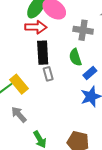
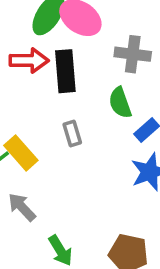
red arrow: (36, 27) -> (29, 60), moved
black rectangle: (43, 53) -> (65, 71), moved

